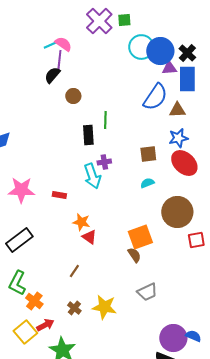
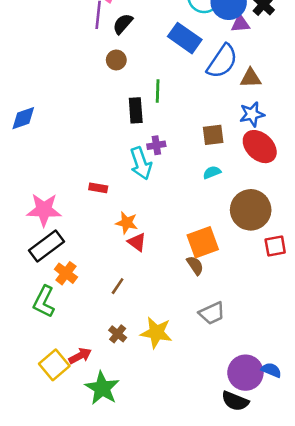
black semicircle: (52, 75) -> (123, 24), moved
blue rectangle: (187, 79) -> (185, 38), moved, turned -55
pink star: (21, 190) -> (44, 210), moved
orange cross: (34, 301) -> (66, 273), moved

